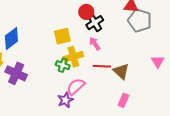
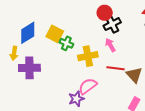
yellow square: (62, 36) -> (55, 34), moved, turned 36
green cross: (63, 65) -> (66, 43), moved
purple cross: (16, 73) -> (29, 68), turned -30

